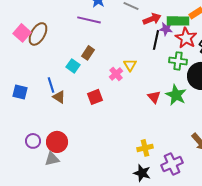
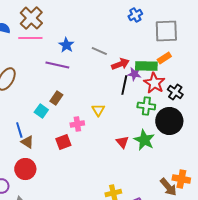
pink cross: (116, 74) -> (77, 124), moved, turned 32
red circle: (57, 142) -> (25, 169), moved

